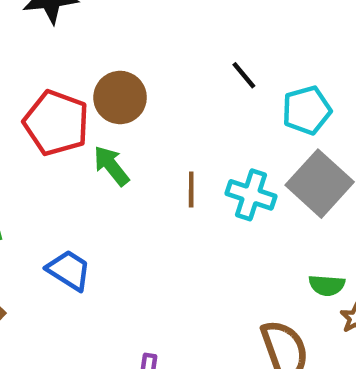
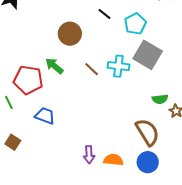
brown circle: (120, 97) -> (70, 34), moved
red pentagon: (56, 123) -> (28, 80), moved
brown line: (191, 190) -> (92, 69), turned -35

